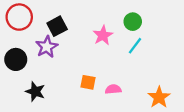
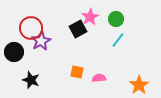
red circle: (19, 17) -> (31, 28), moved
black square: (57, 26) -> (78, 29), moved
pink star: (103, 35) -> (90, 17), moved

